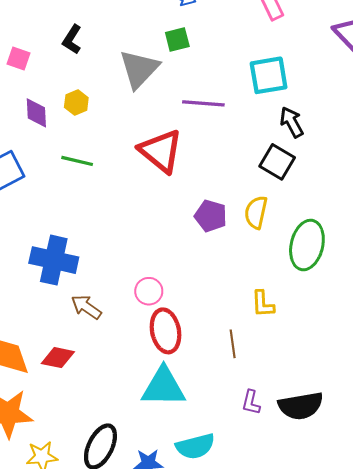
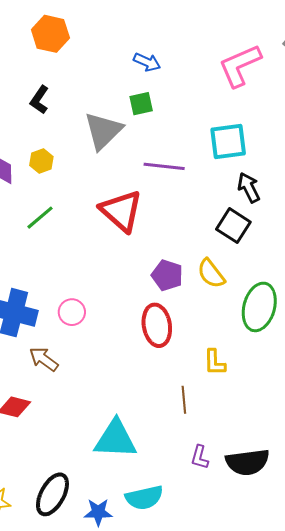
green line: (77, 161) -> (40, 218), turned -56
yellow semicircle: (256, 212) -> (211, 274), turned -52
pink circle: (149, 291) -> (72, 312), moved
red ellipse: (166, 331) -> (157, 325), moved

